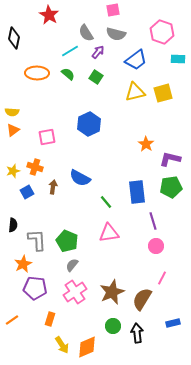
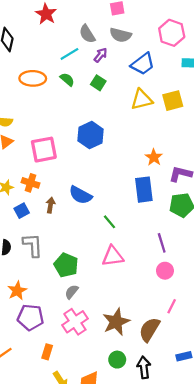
pink square: (47, 137) -> (44, 150), size x1.4
blue rectangle: (137, 192) -> (144, 190), moved
gray L-shape: (37, 240) -> (33, 245), moved

